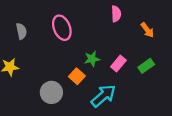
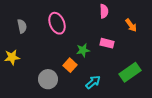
pink rectangle: (118, 64) -> (107, 43), moved, turned 64
green rectangle: (146, 66) -> (130, 72), moved, size x1.5
cyan arrow: (103, 96) -> (93, 82), size x0.7

